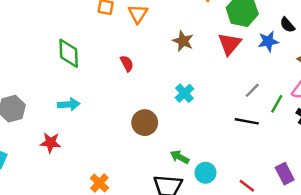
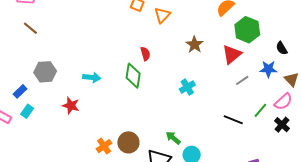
blue star: (268, 41) -> (268, 69), moved
green diamond: (69, 53) -> (133, 76), moved
gray line: (252, 90) -> (242, 80), moved
brown circle: (145, 123) -> (128, 142), moved

